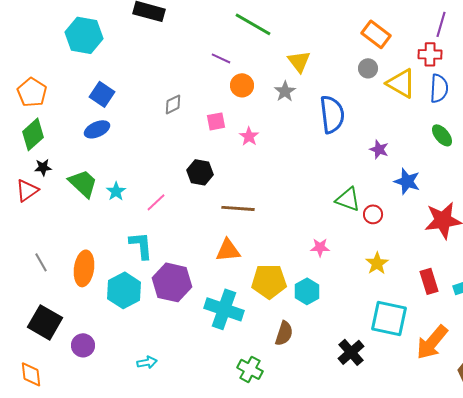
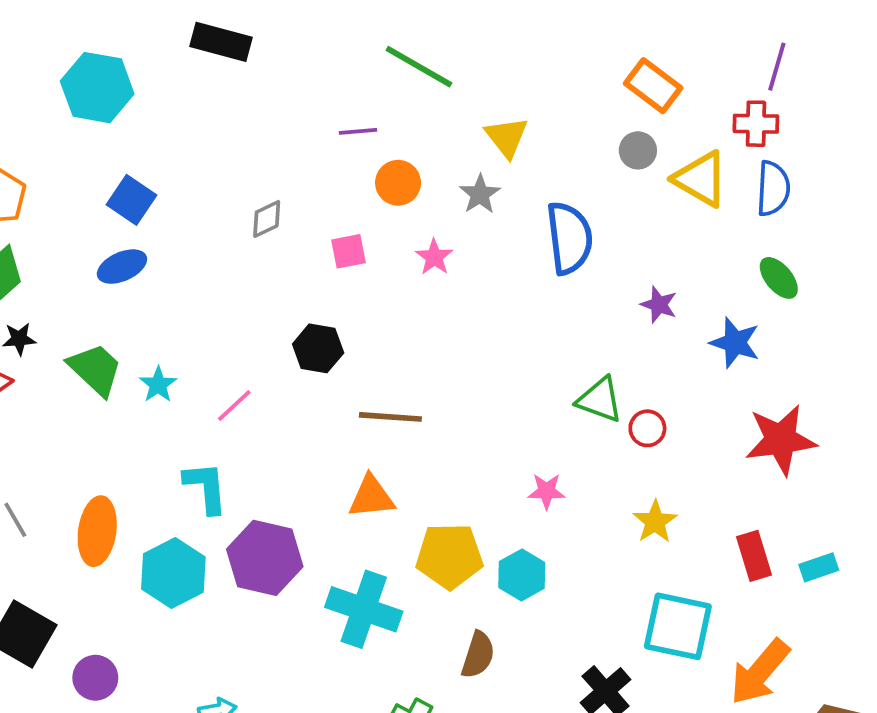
purple line: (221, 58) -> (358, 131), turned -30
pink star: (249, 136) -> (434, 257), moved
blue star: (407, 181) -> (735, 343), moved

